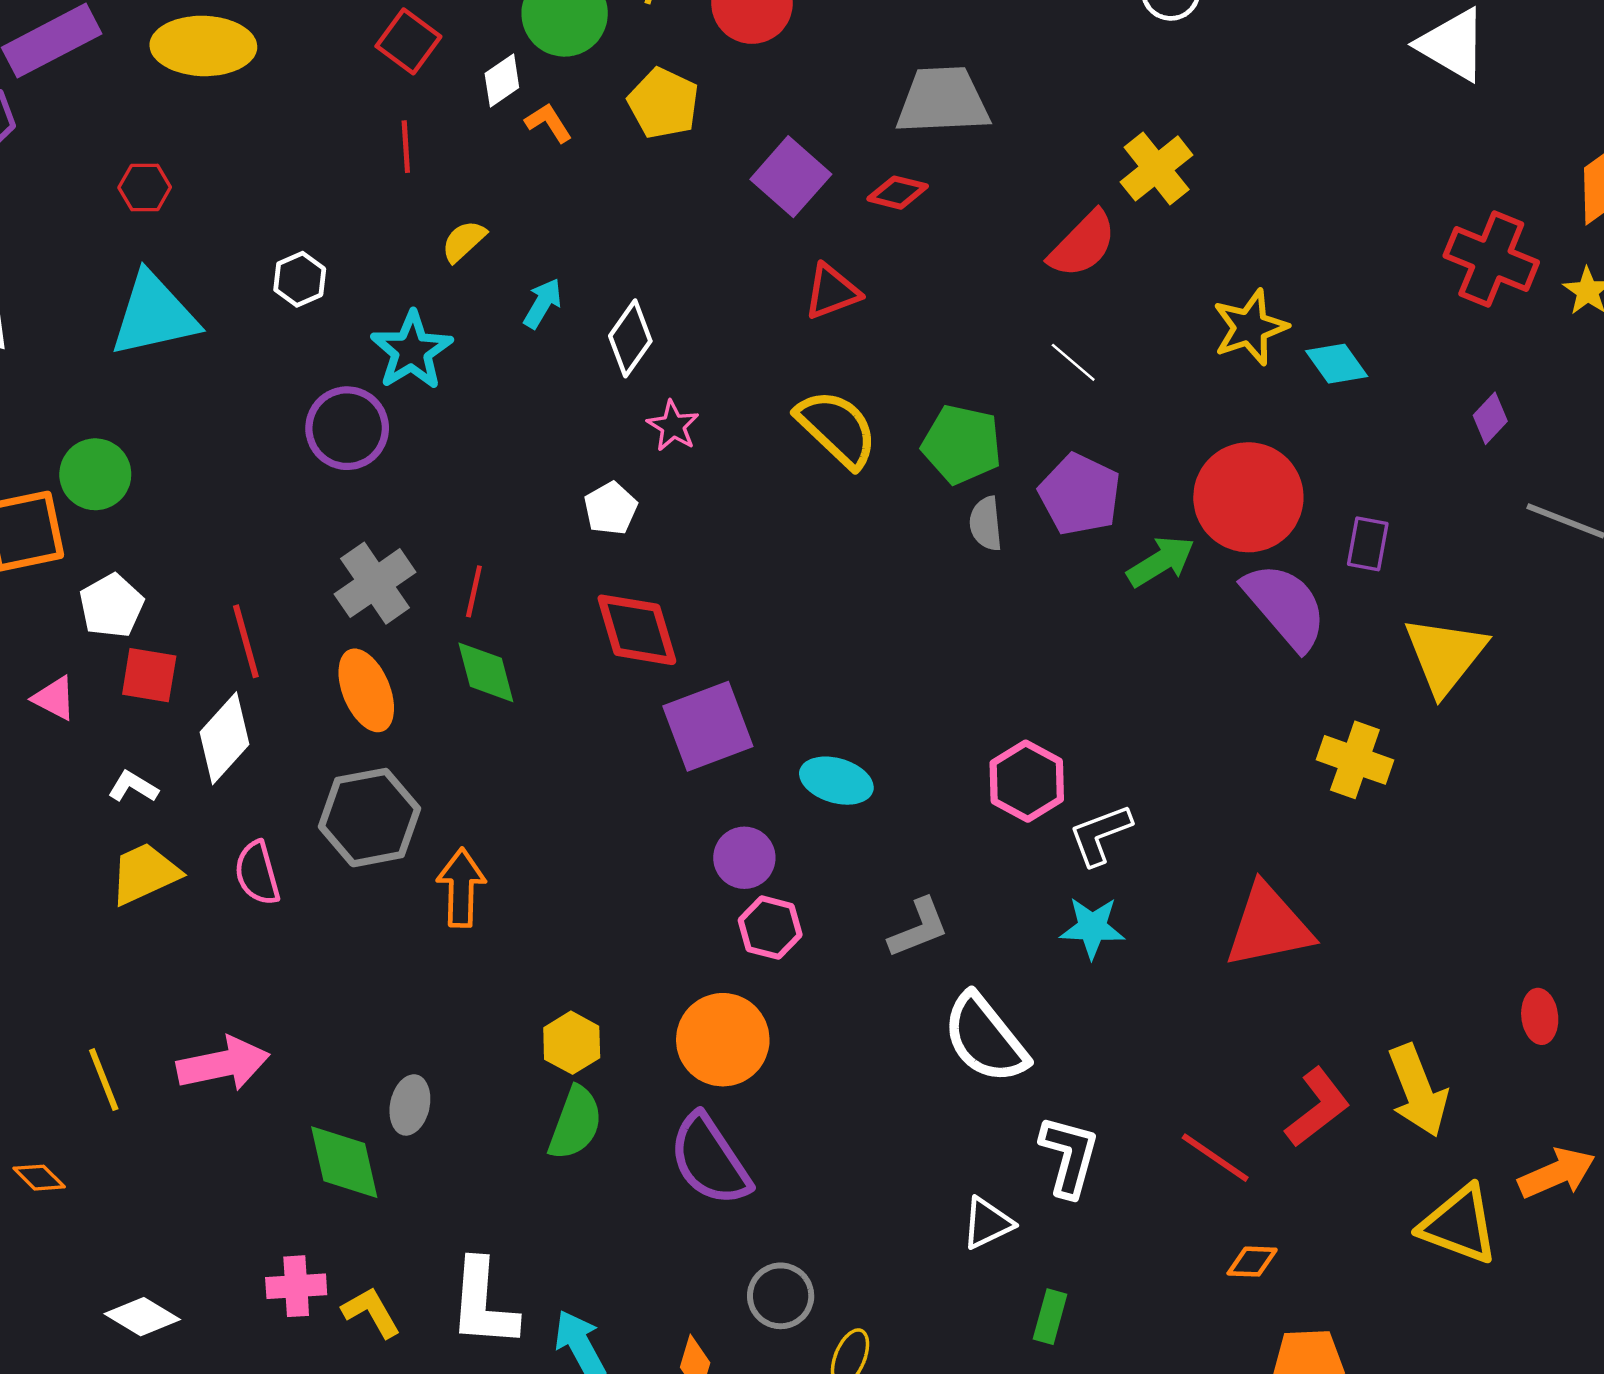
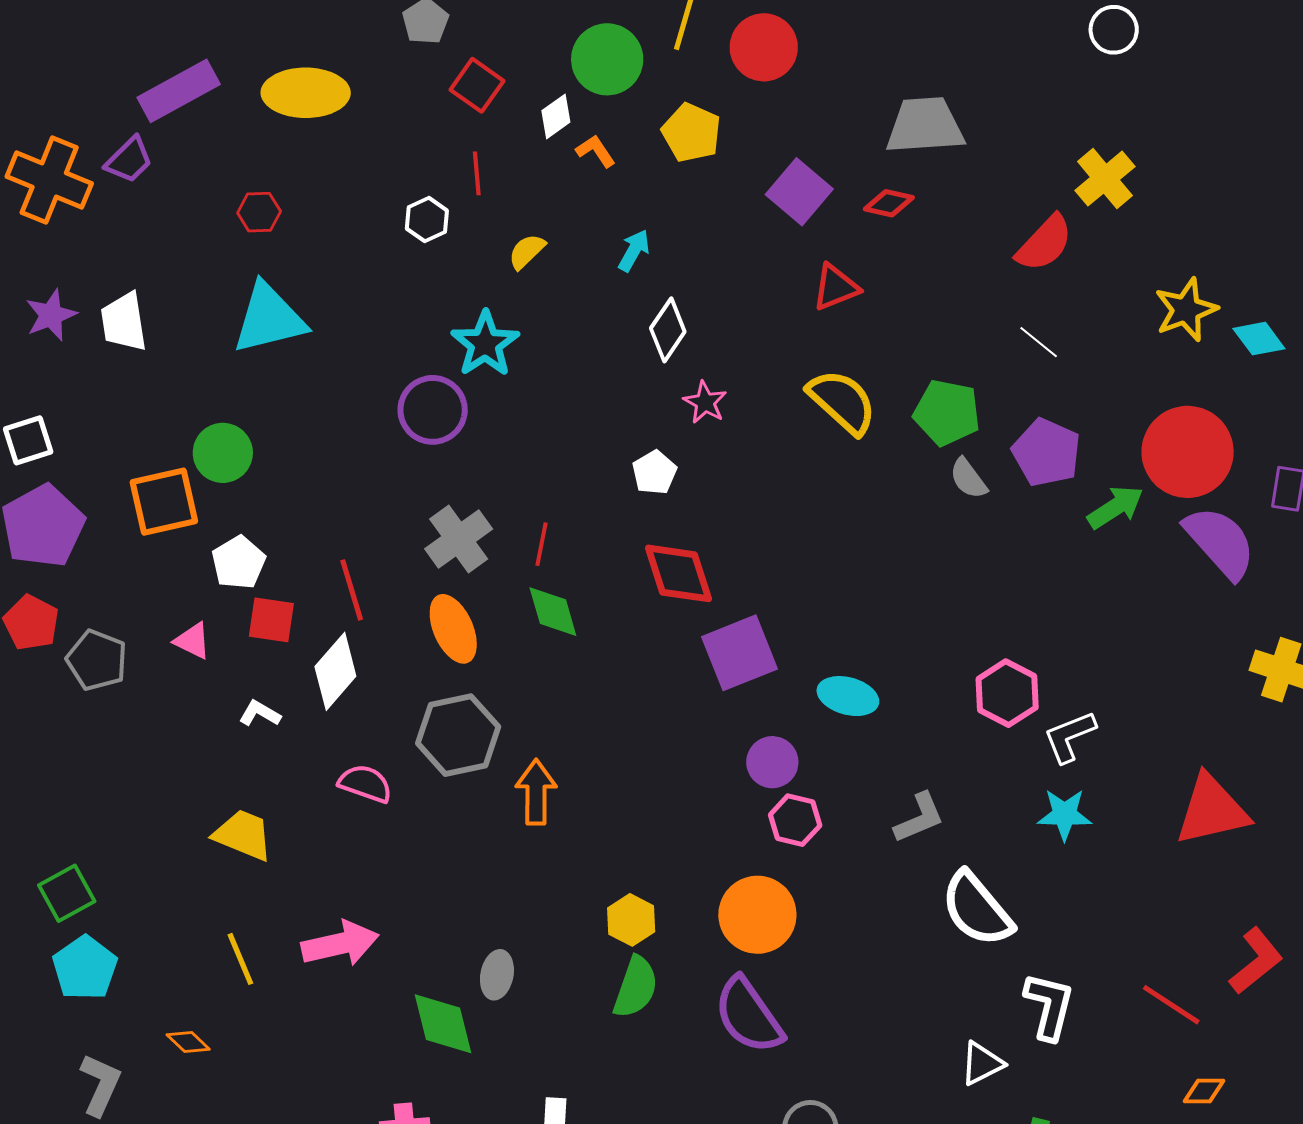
white hexagon: (300, 279) -> (427, 220), moved
cyan arrow: (543, 303) -> (634, 250), moved
gray semicircle: (986, 524) -> (968, 479), turned -30
pink semicircle: (257, 873) -> (365, 784), turned 126
yellow trapezoid: (145, 874) -> (243, 835), moved, turned 48

